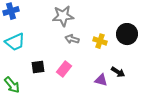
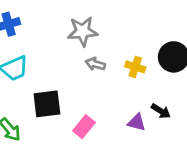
black square: (38, 67) -> (47, 104), size x1.5
pink rectangle: (64, 69) -> (84, 127), moved

